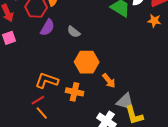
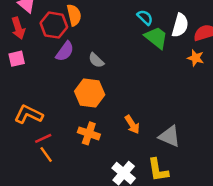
orange hexagon: (87, 62) -> (90, 93), moved
orange L-shape: (47, 81) -> (29, 114), moved
gray triangle: (125, 102) -> (170, 136), moved

